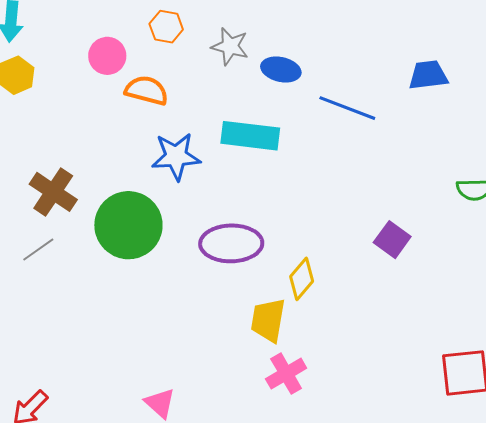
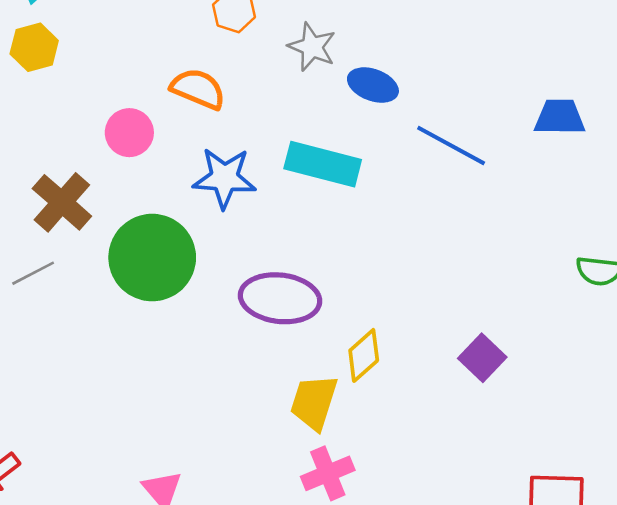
pink circle: (107, 56) -> (129, 133), moved
purple square: (392, 240) -> (482, 358), moved

